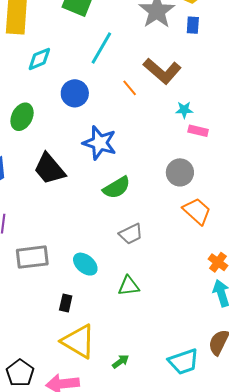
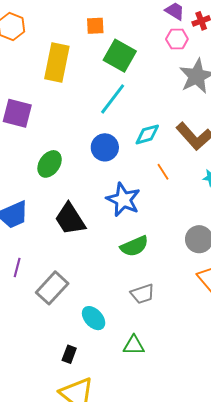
cyan line: (101, 48) -> (113, 99), moved
cyan diamond: (39, 59) -> (147, 134), moved
orange line: (130, 88) -> (163, 172), moved
gray rectangle: (32, 257) -> (52, 288), moved, turned -48

